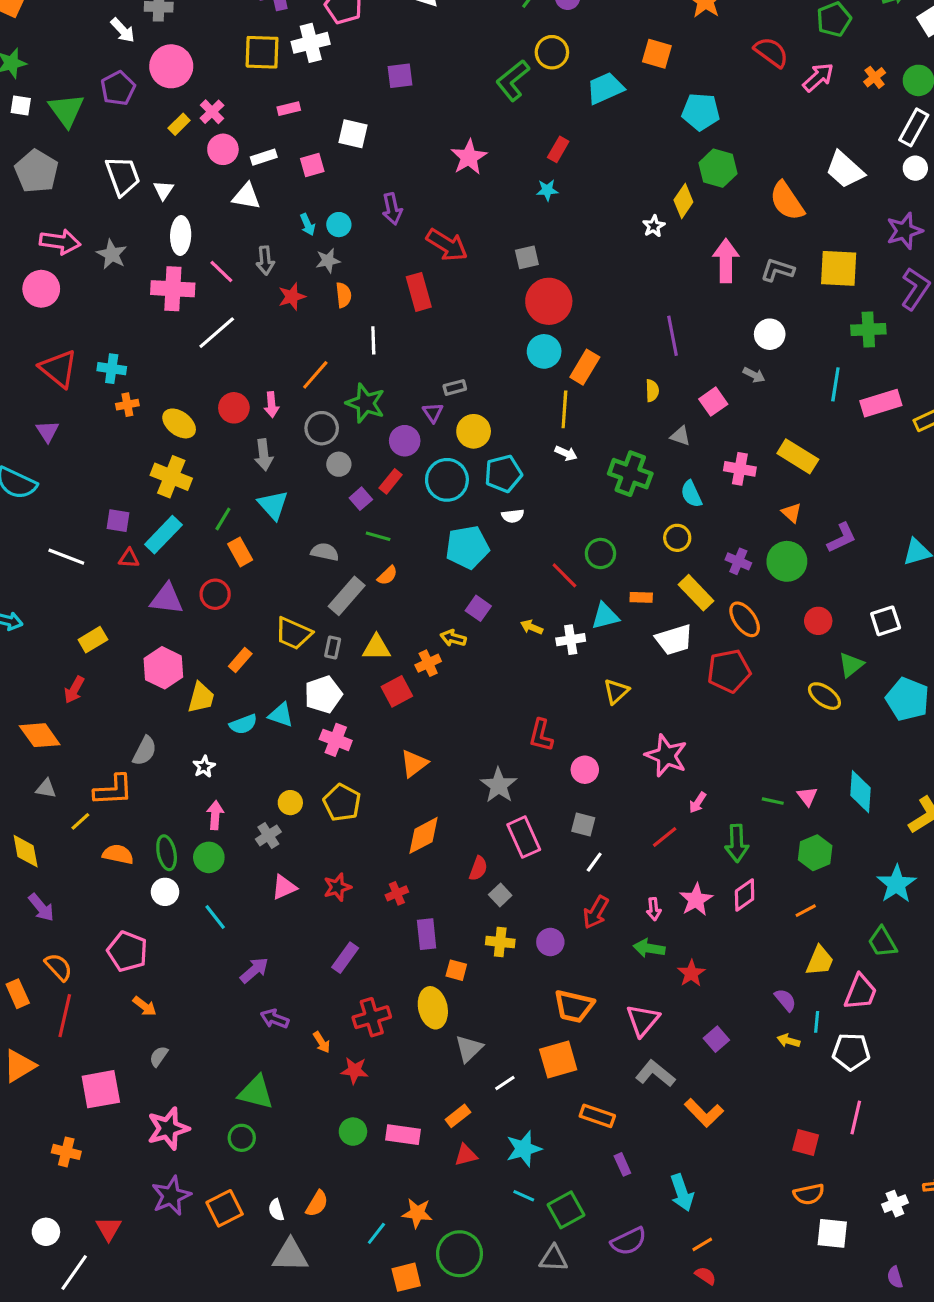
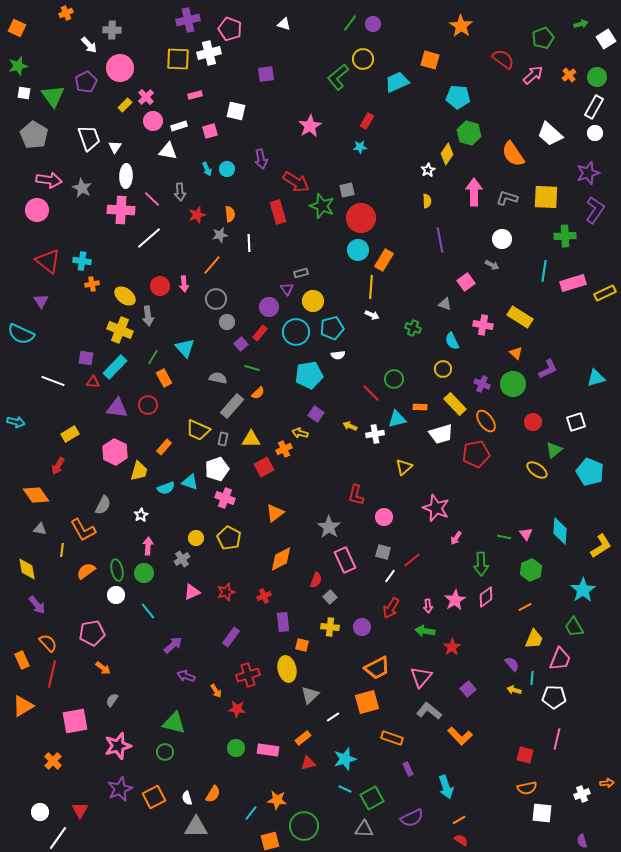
gray star: (328, 261) -> (220, 235), moved
yellow semicircle: (652, 391) -> (427, 201), moved
green star: (365, 403) -> (322, 206), moved
gray arrow: (264, 455) -> (148, 316), moved
green cross: (630, 474) -> (413, 328), size x0.6
orange L-shape: (113, 790) -> (83, 530), turned 64
yellow line: (80, 821) -> (62, 550), turned -40
red line: (665, 837) -> (412, 560), moved
orange semicircle: (118, 854) -> (86, 571), turned -48
pink pentagon: (127, 951) -> (92, 633), turned -30
orange trapezoid: (574, 1006) -> (377, 668), turned -40
orange cross: (66, 1152) -> (53, 761), turned 30

